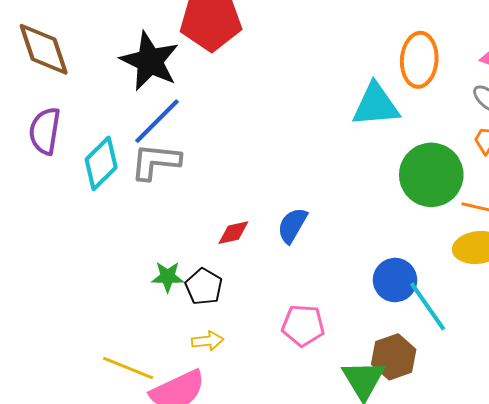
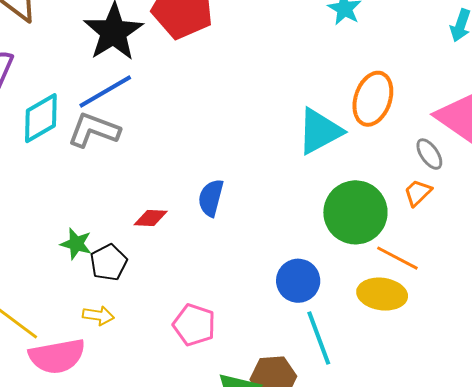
cyan triangle: (376, 105) -> (320, 131), turned -38
blue semicircle: (292, 225) -> (211, 198), moved, turned -30
blue circle: (395, 280) -> (298, 281), moved

